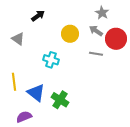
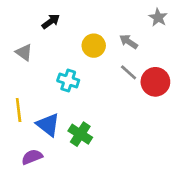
gray star: (102, 13) -> (158, 17), moved
red circle: (116, 39) -> (155, 82), moved
gray line: (96, 54) -> (129, 72), turned 32

